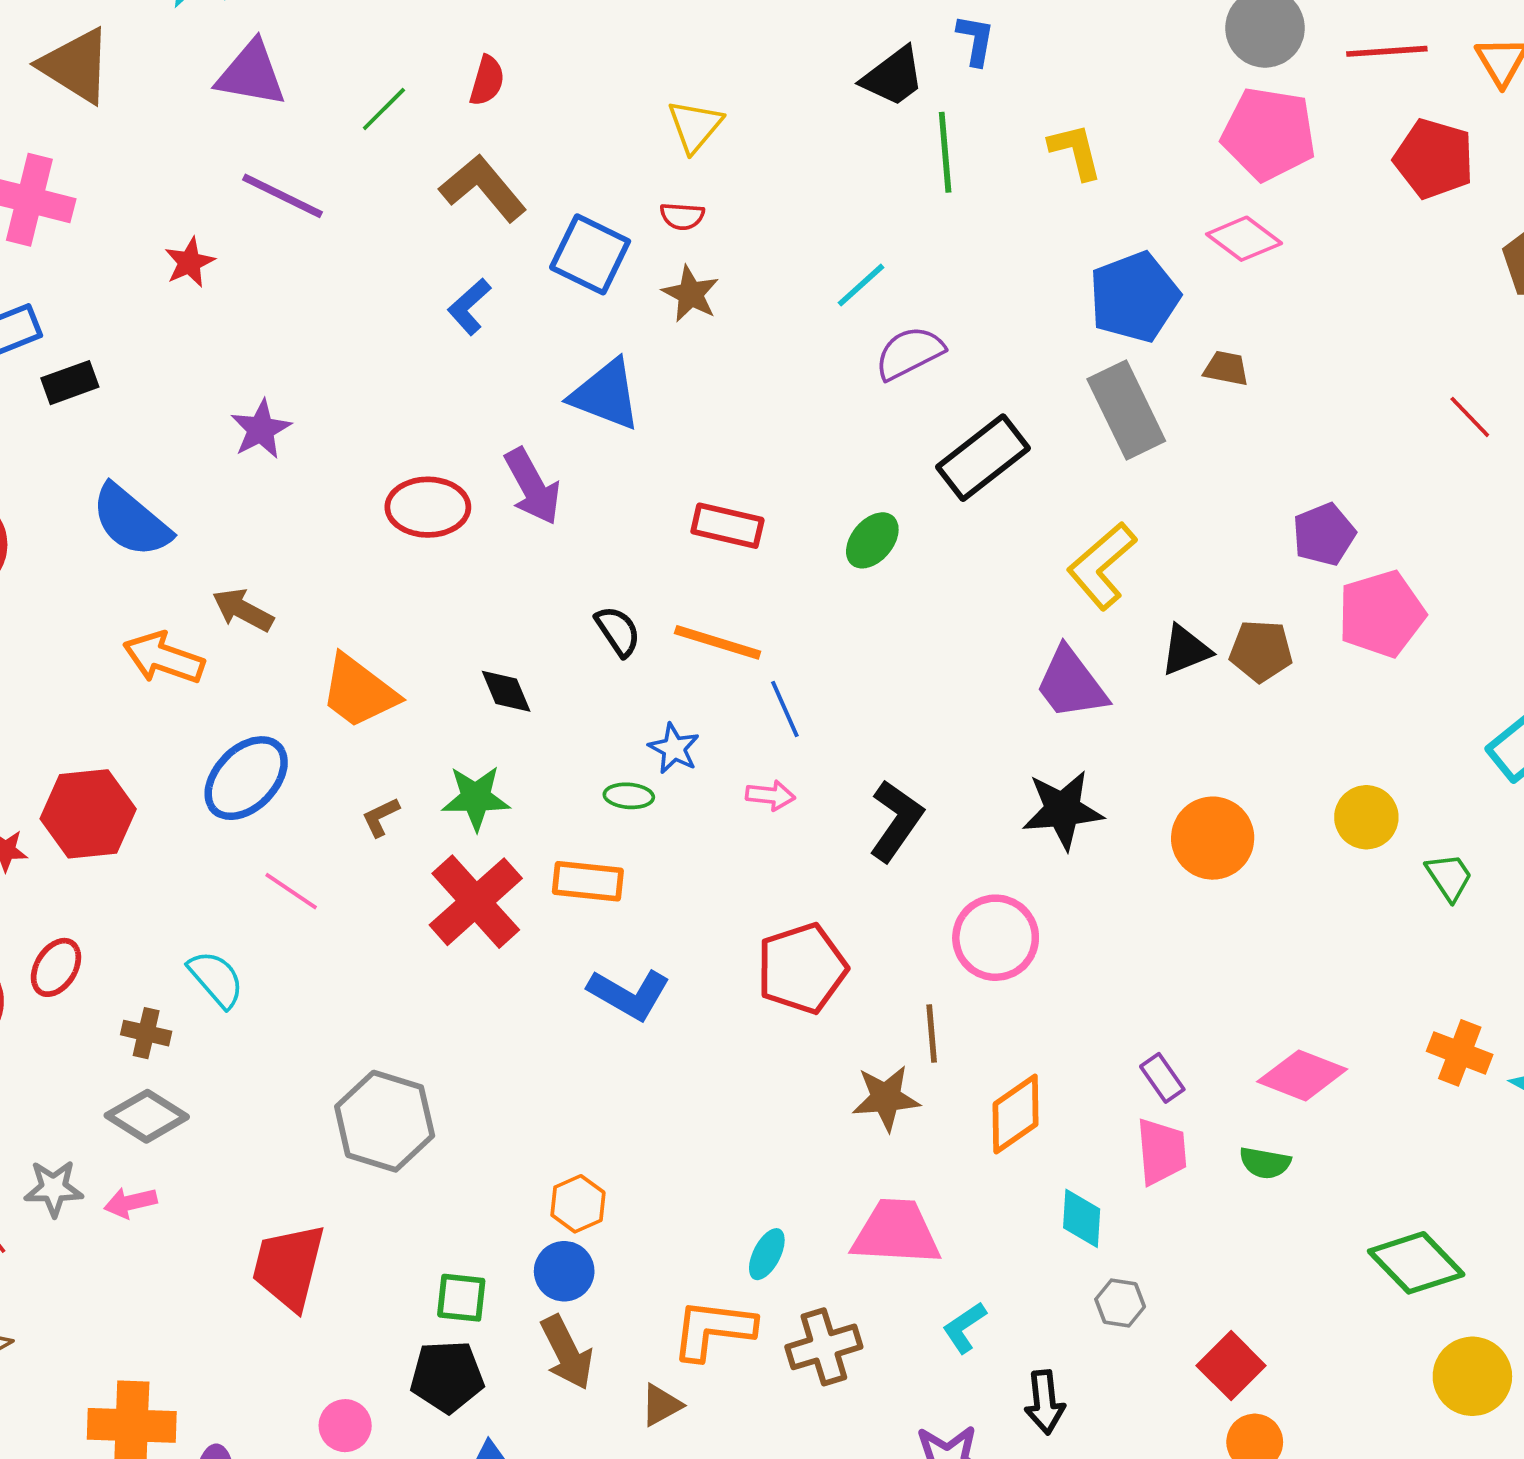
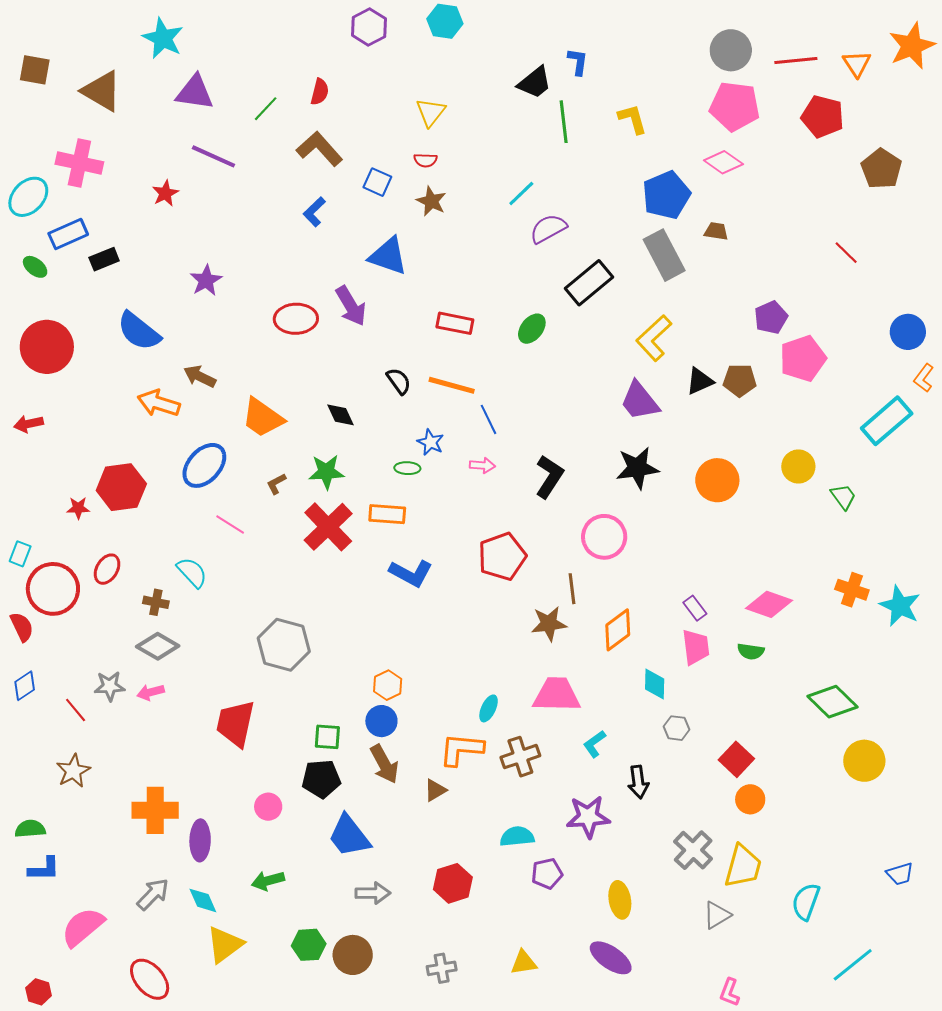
blue square: (590, 254) -> (377, 182), size x0.7

